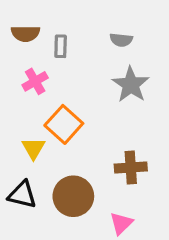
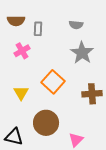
orange square: (64, 124) -> (53, 82), moved
brown cross: (131, 168) -> (92, 94), moved
black triangle: (22, 195) -> (14, 137), moved

